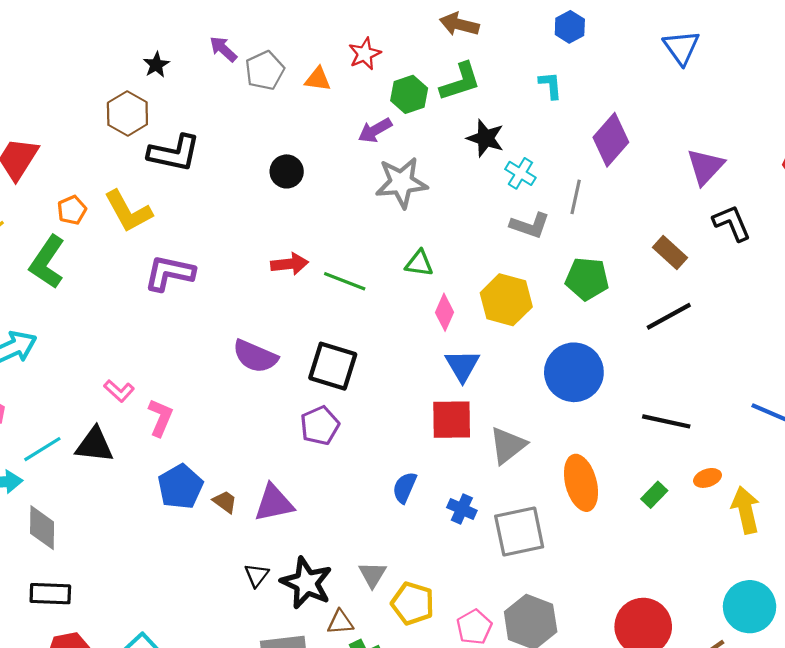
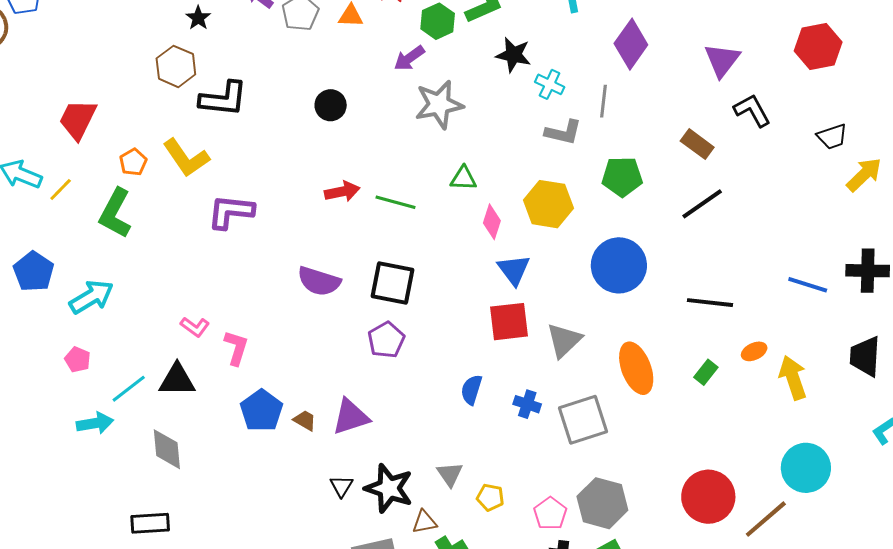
gray diamond: (42, 528) -> (167, 449), moved
yellow pentagon: (413, 603) -> (490, 497), size x0.7

